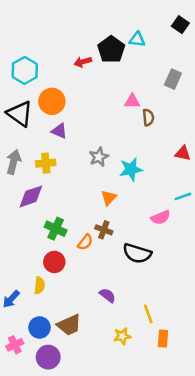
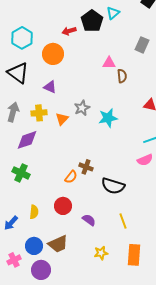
cyan triangle: (137, 40) -> (113, 13), turned -48
orange circle: (52, 101) -> (53, 54), moved
orange triangle: (109, 198) -> (62, 119), moved
pink semicircle: (161, 217) -> (145, 160), moved
green cross: (56, 229) -> (21, 173), moved
red circle: (54, 262) -> (63, 206), moved
yellow line: (148, 314) -> (123, 221), moved
orange rectangle: (163, 339) -> (134, 255), size x1.5

